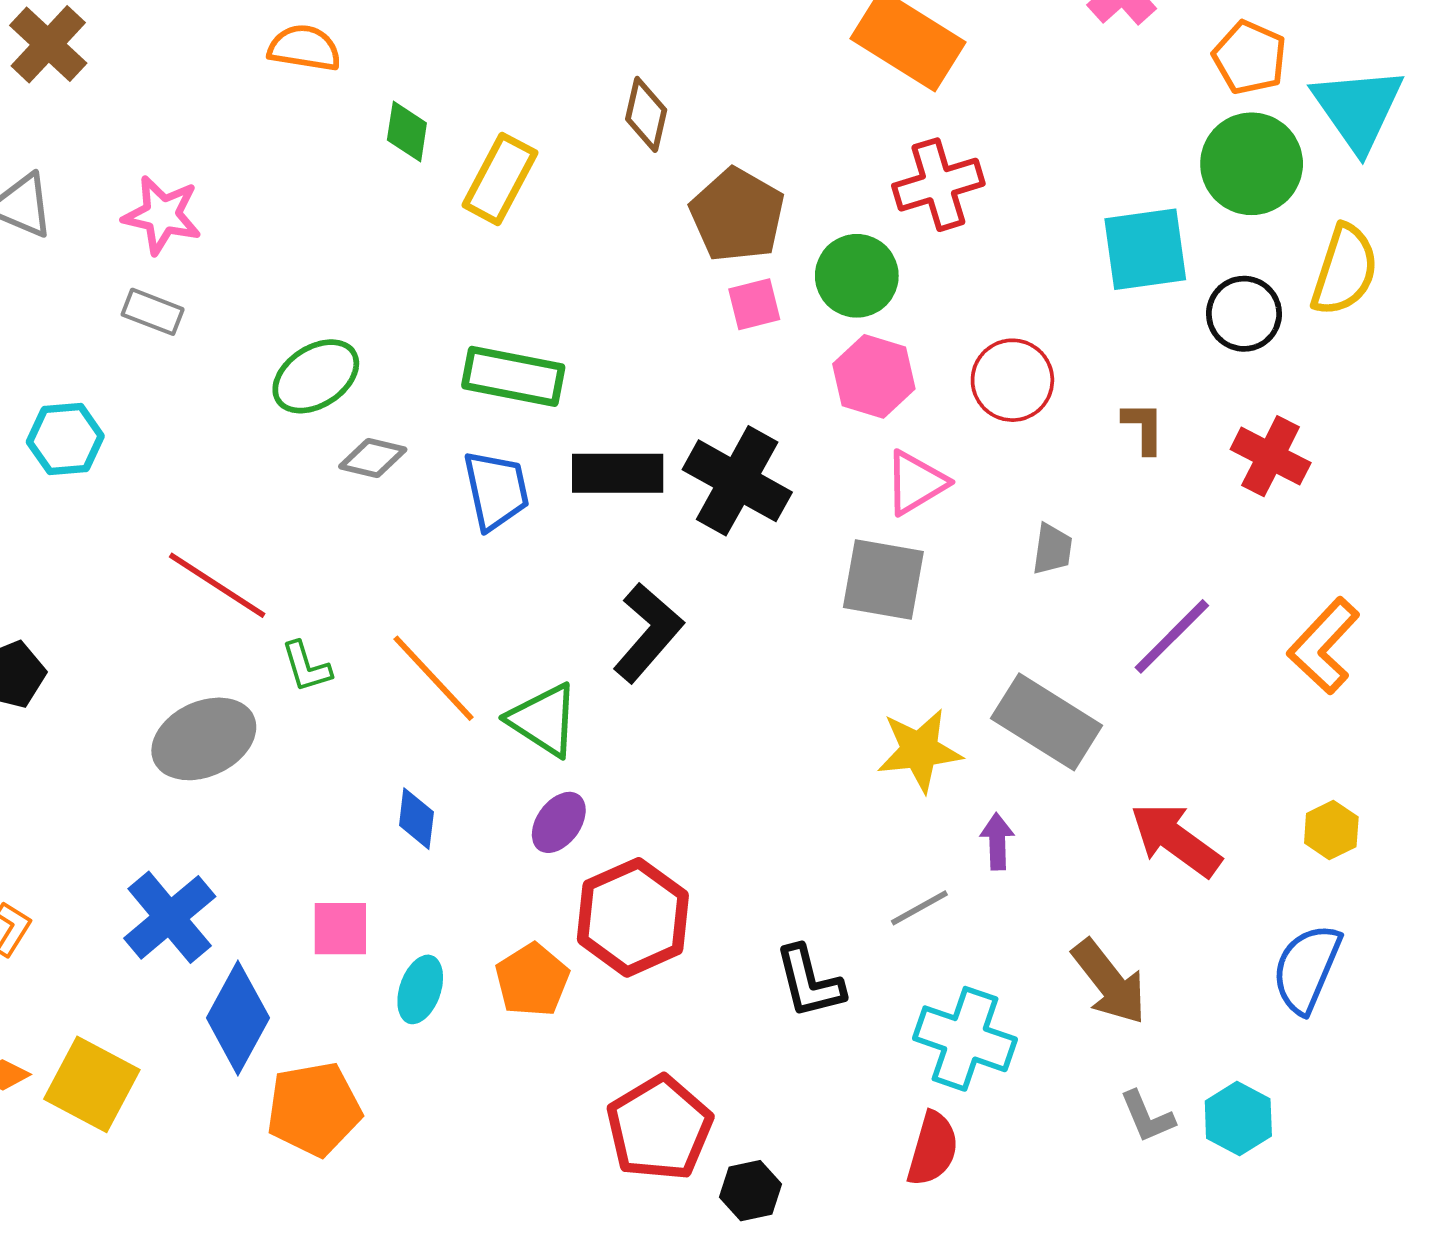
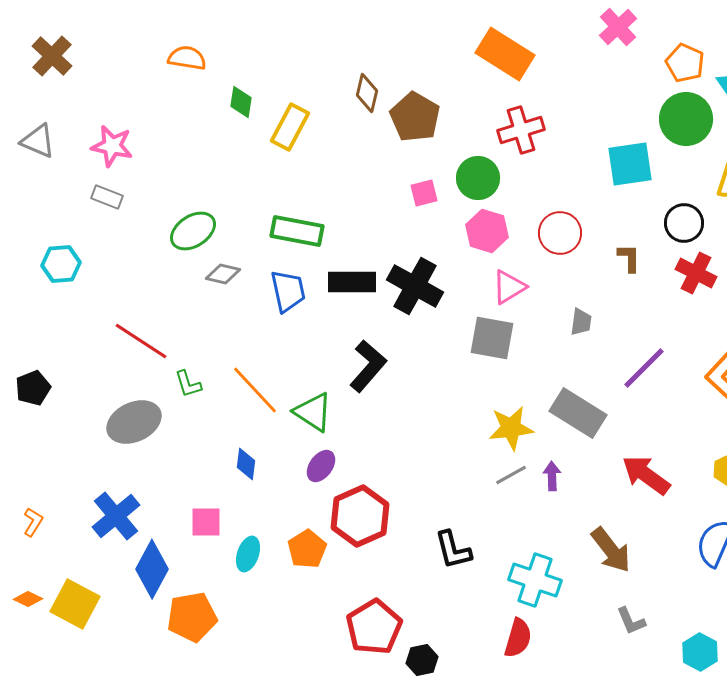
brown pentagon: (737, 215) -> (415, 117), moved
black circle: (1244, 314) -> (684, 223), moved
gray line: (919, 908) -> (511, 475), moved
cyan hexagon: (1238, 1119) -> (700, 652), moved

